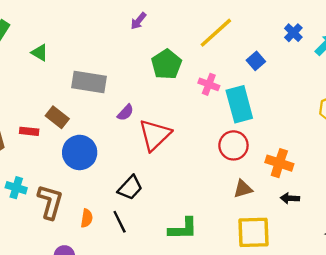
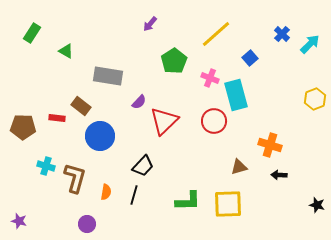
red circle: (233, 145) -> (214, 121), moved
black line: (120, 222) -> (134, 195), turned 42
yellow square: (253, 232) -> (228, 204), moved

